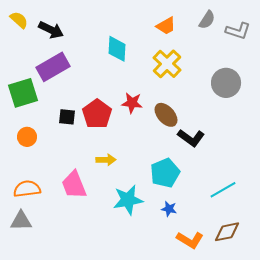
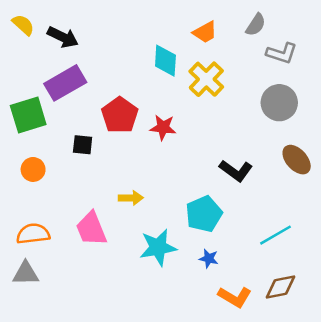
gray L-shape: (238, 31) -> (282, 53), moved
cyan diamond: (117, 49) -> (165, 61), moved
red pentagon: (97, 114) -> (120, 115), moved
brown ellipse: (166, 115) -> (297, 160), moved

